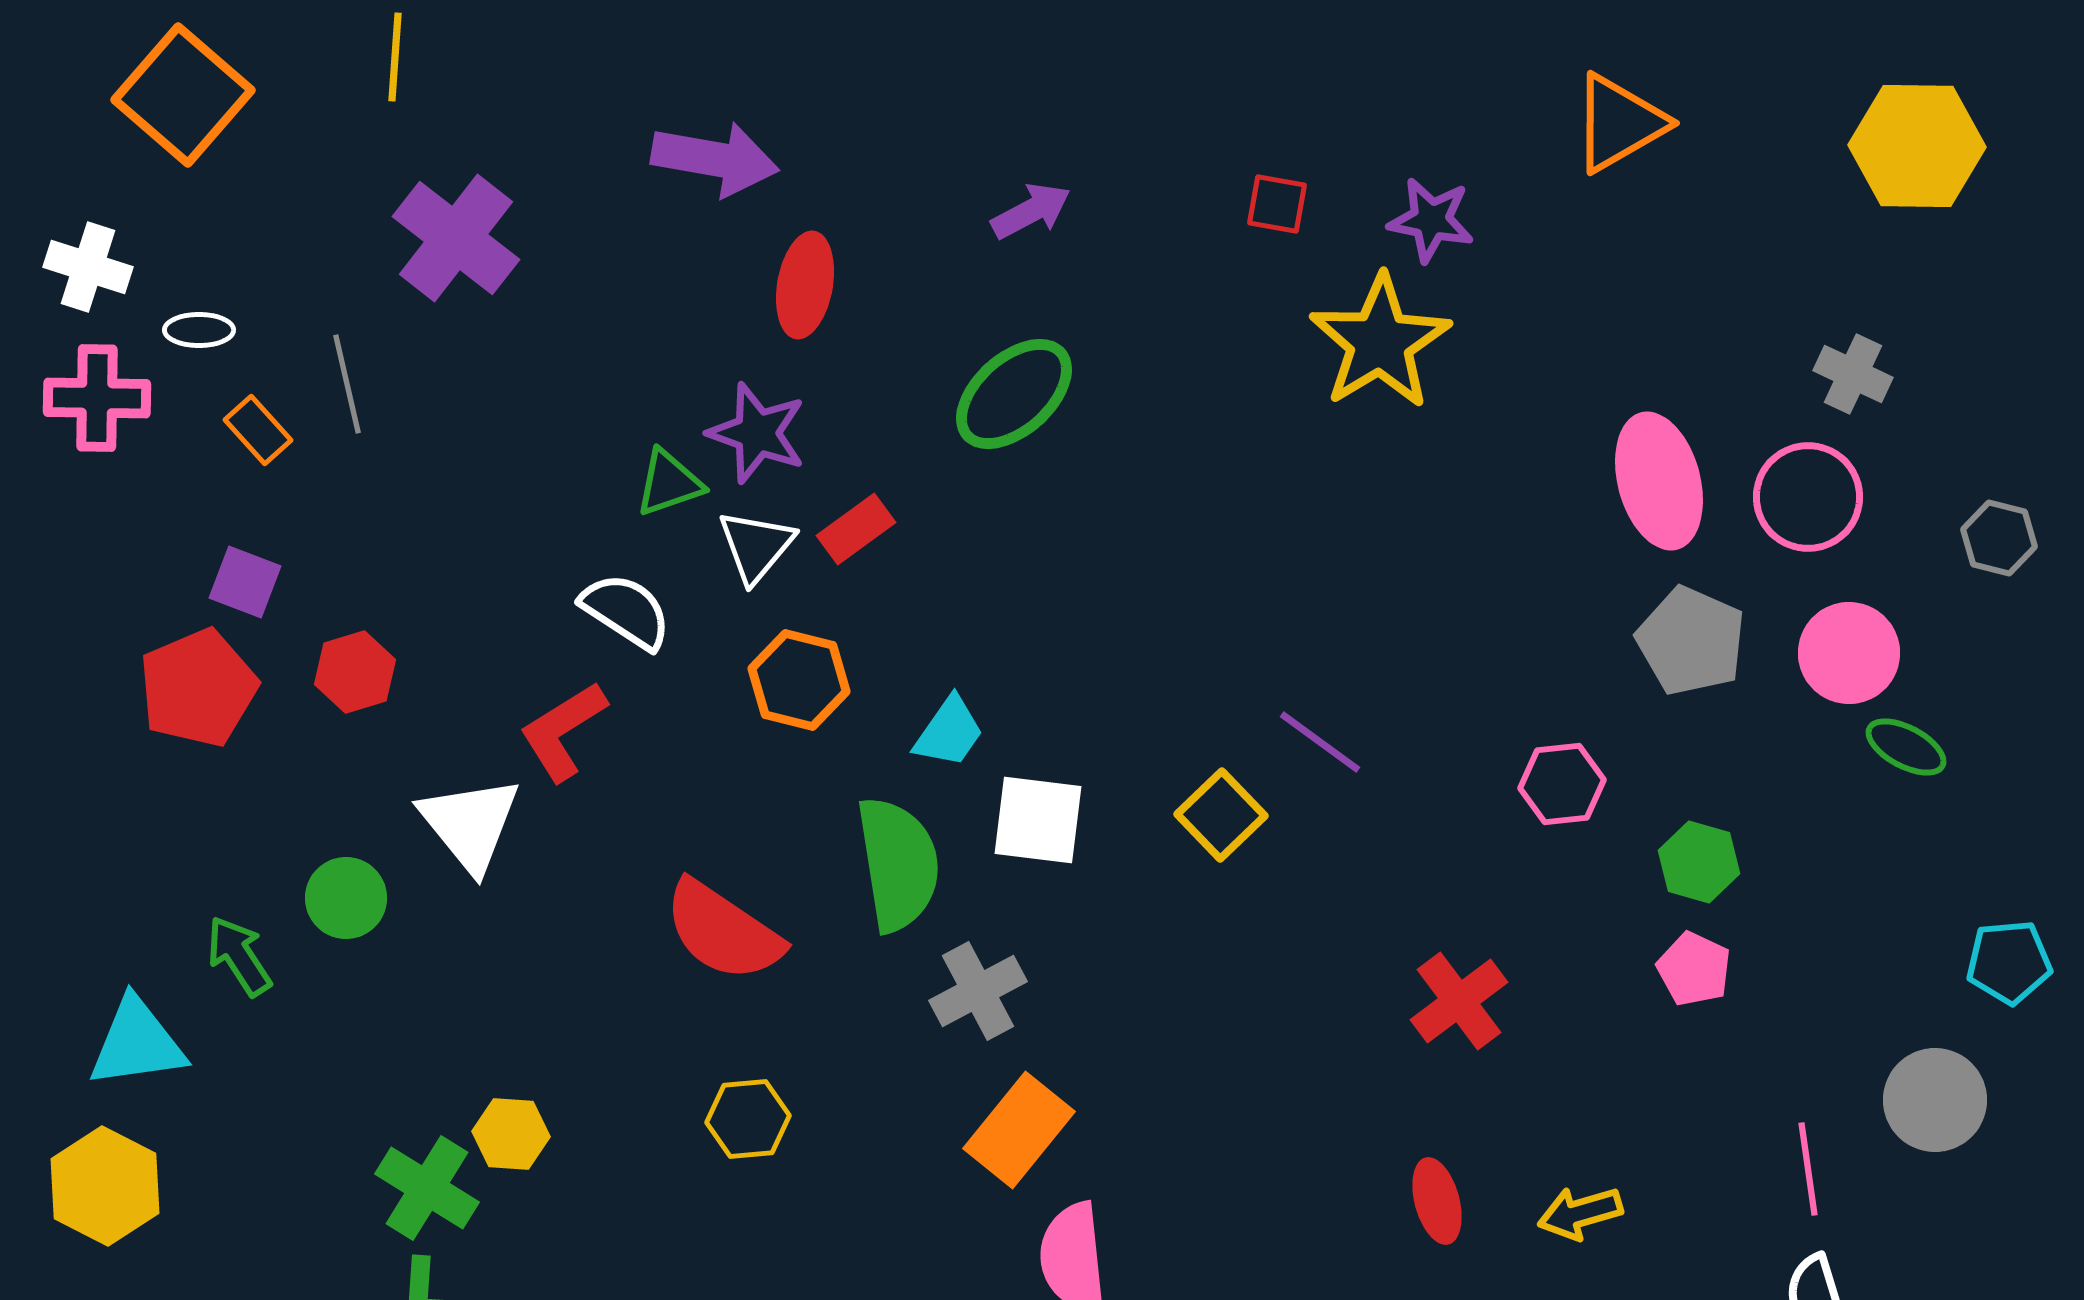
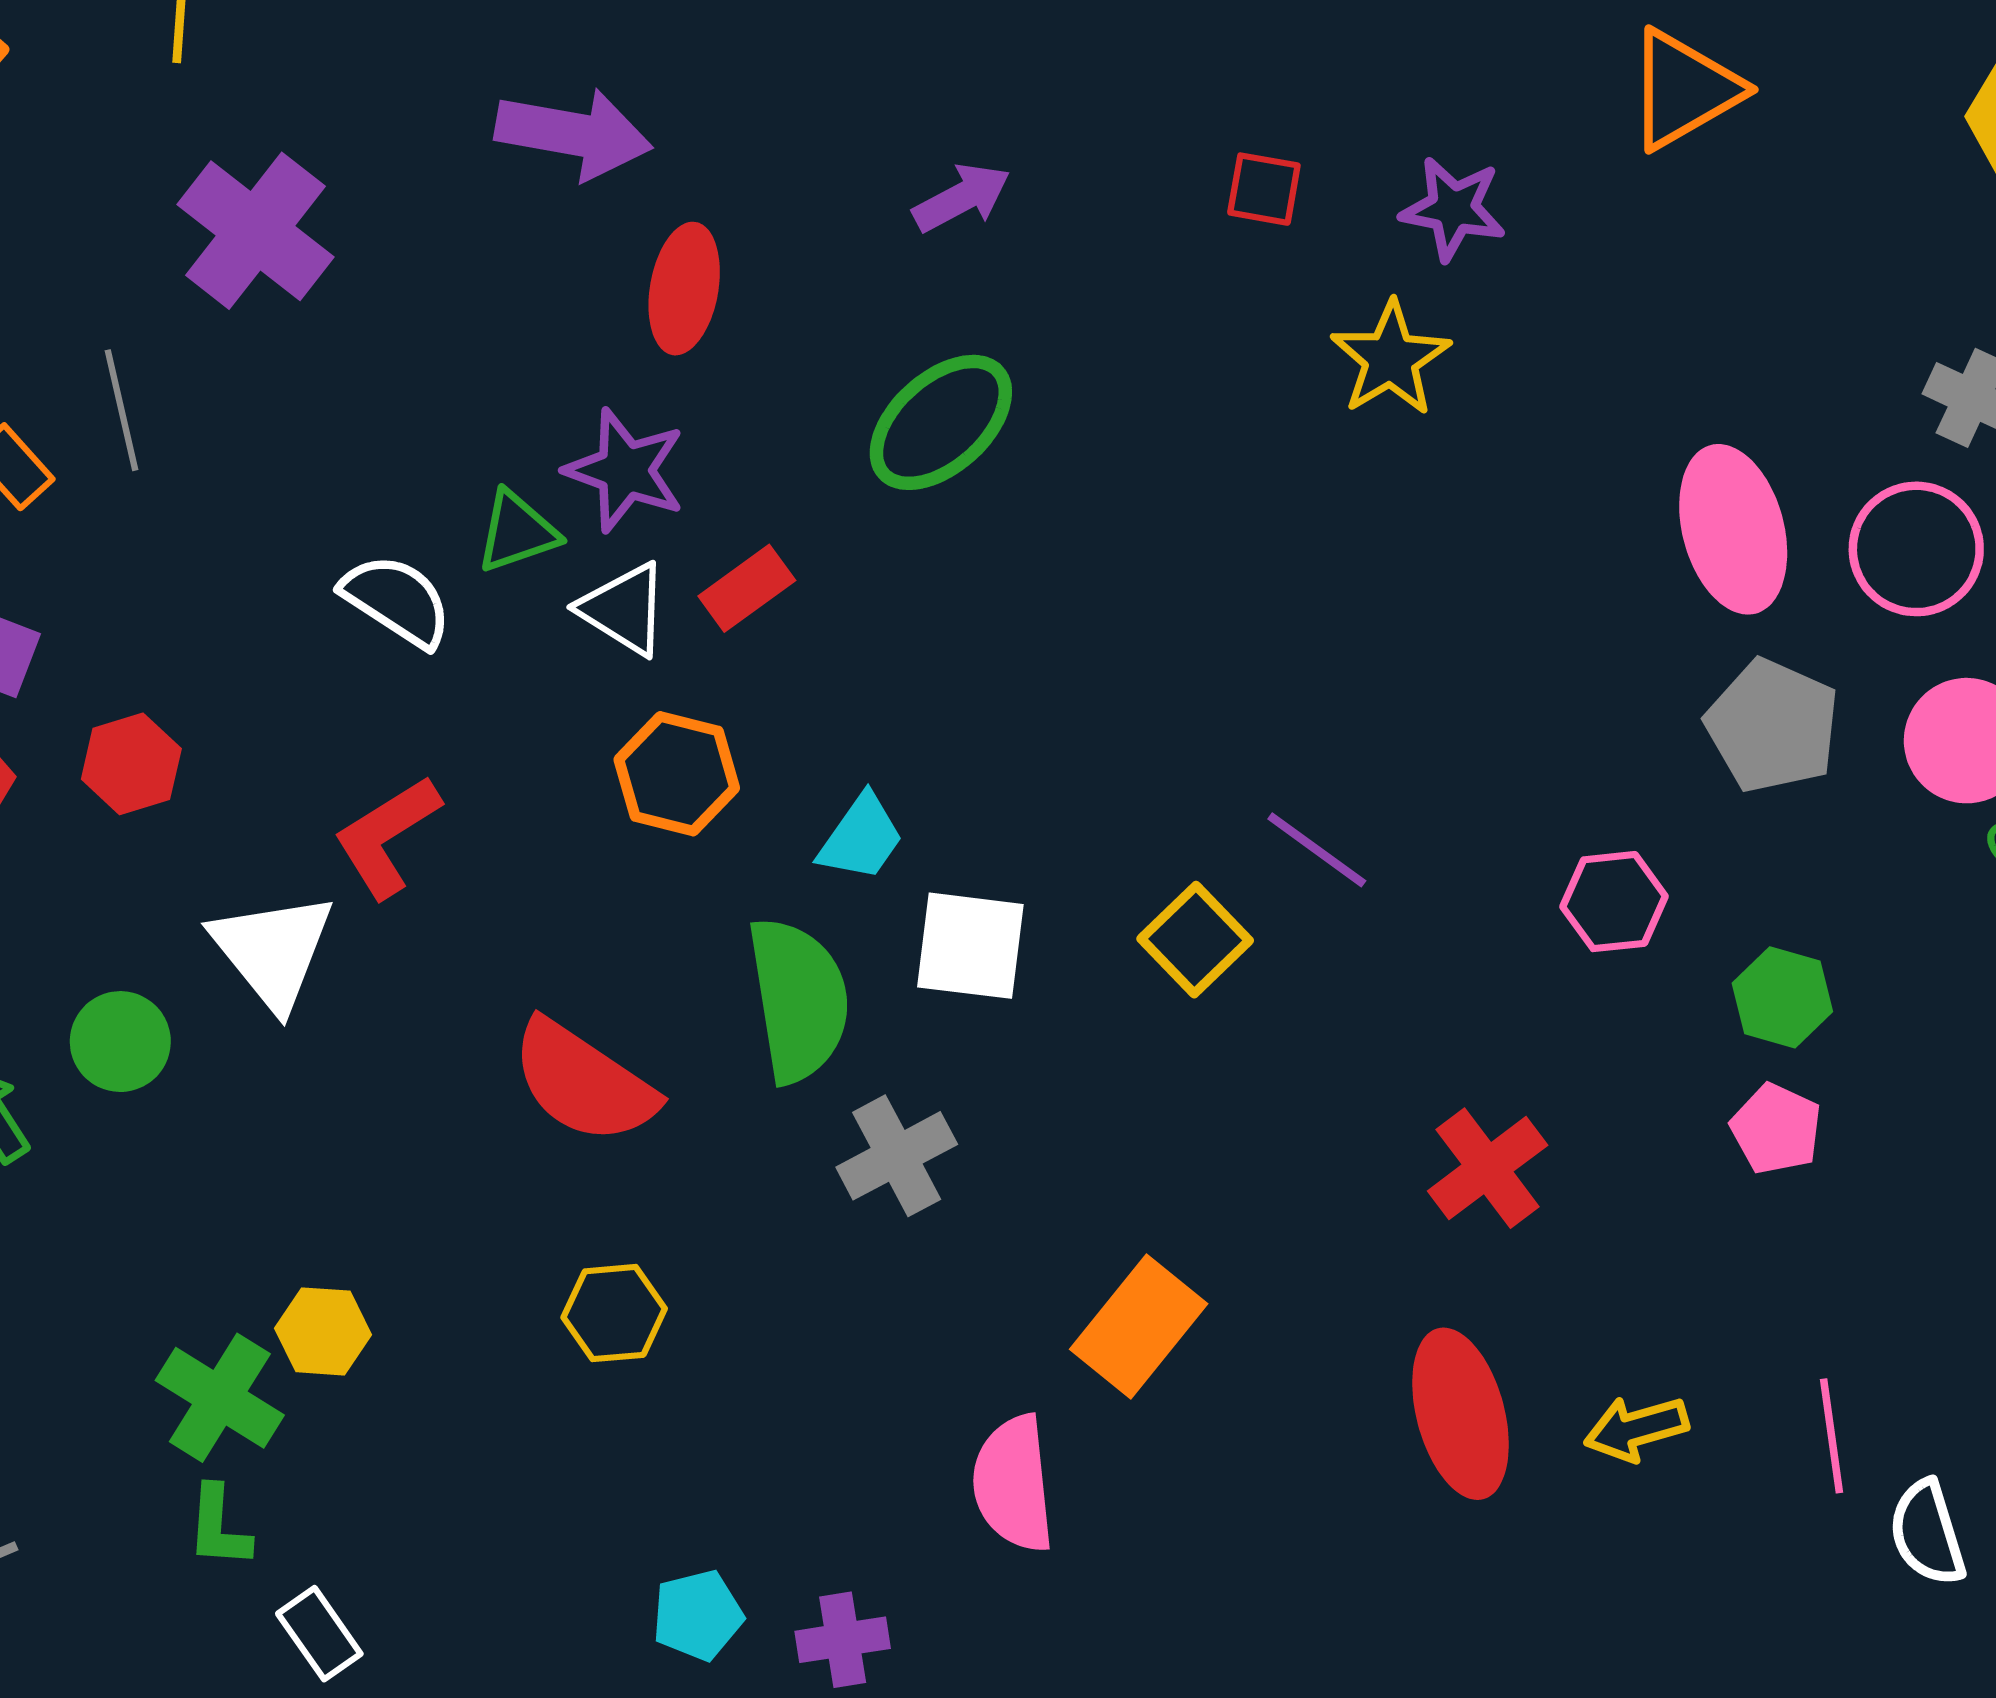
yellow star: (1380, 342) -> (1390, 359), size x0.7
white triangle: (756, 546) -> (624, 609), turned -38
white semicircle: (626, 611) -> (397, 601), moved
orange rectangle: (1019, 1130) -> (1139, 1327), moved
pink line: (1808, 1169) -> (1831, 1436), moved
red ellipse: (1437, 1201) -> (1460, 1414), size x1.6

